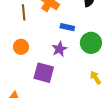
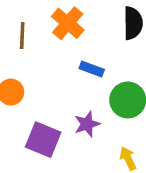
purple star: (59, 49) -> (87, 124), moved

